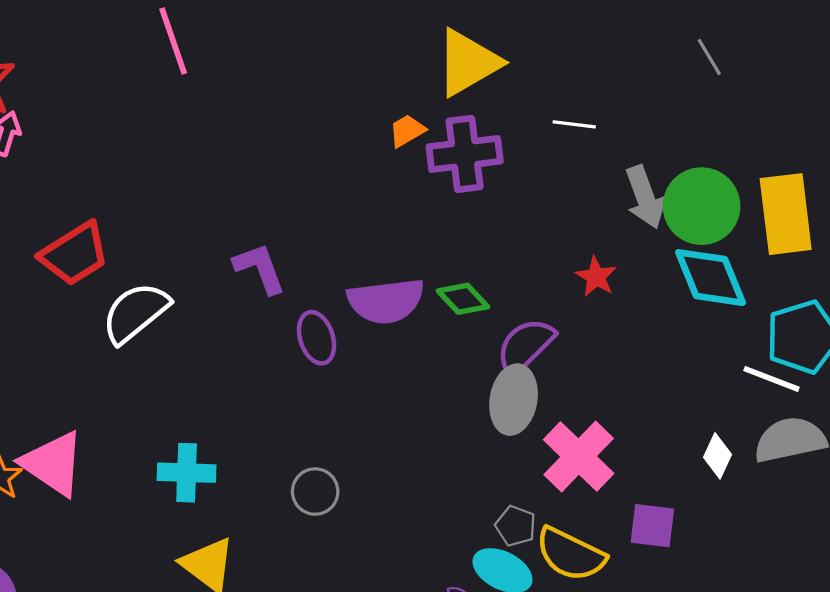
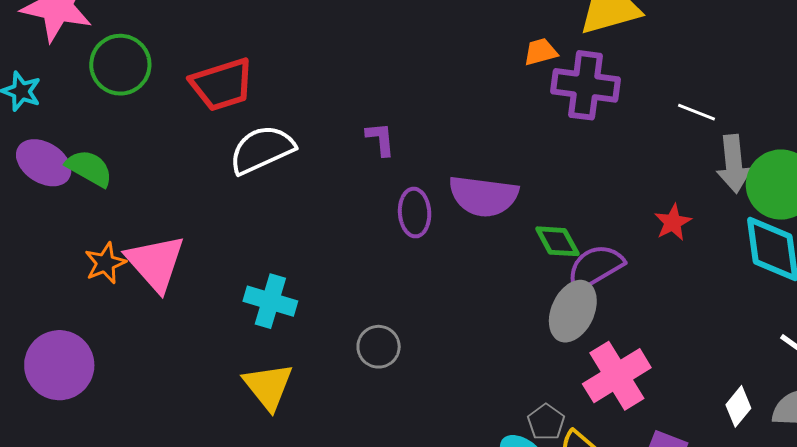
white line: (574, 124) -> (696, 112), moved
purple L-shape: (260, 268) -> (380, 139), size x0.7
green diamond: (463, 299) -> (557, 241), moved

